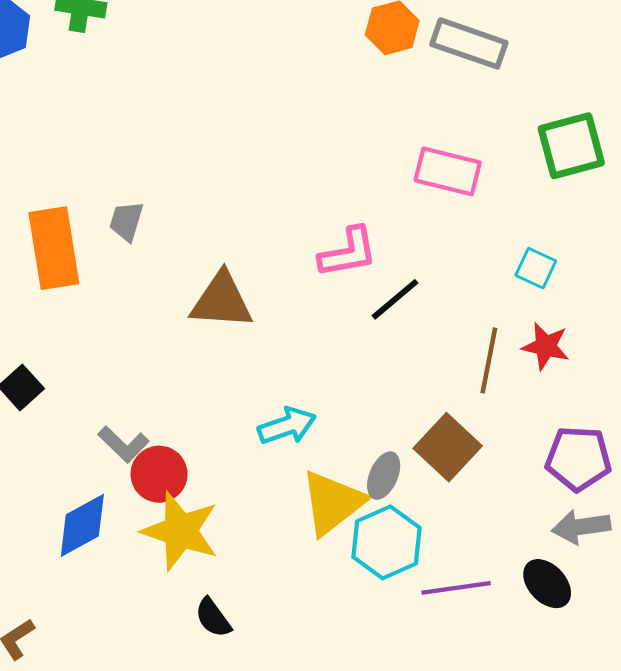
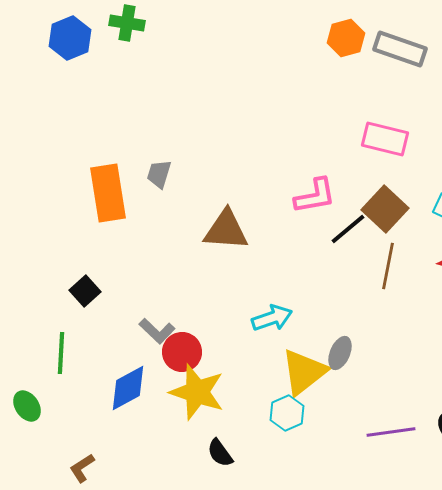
brown line: (489, 360) -> (388, 266), moved
brown square: (448, 447) -> (385, 209), moved
cyan hexagon: (386, 542) -> (287, 413), moved, size x0.7

